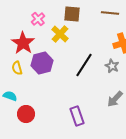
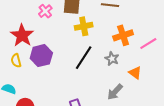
pink cross: (38, 19) -> (45, 11), moved
yellow cross: (60, 34) -> (84, 26), moved, turned 36

